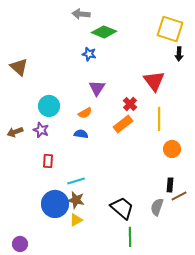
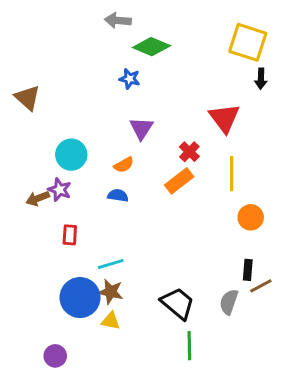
brown arrow: (15, 132) -> (38, 198), moved
yellow triangle: (76, 220) -> (111, 321), turned 40
purple circle: (20, 244) -> (55, 356), moved

